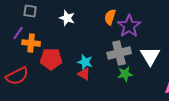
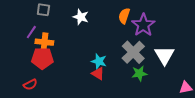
gray cross: (119, 53) -> (133, 52), turned -30
red pentagon: (51, 59) -> (42, 58), moved
red semicircle: (17, 76) -> (30, 85), moved, size x0.6

